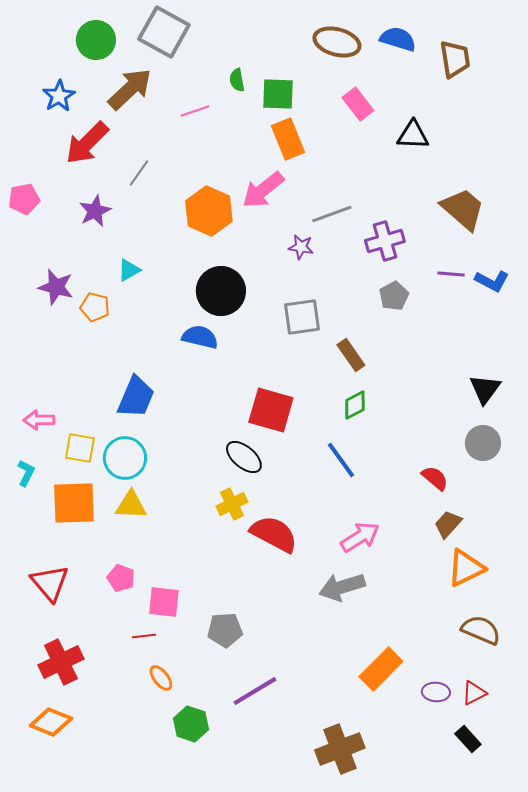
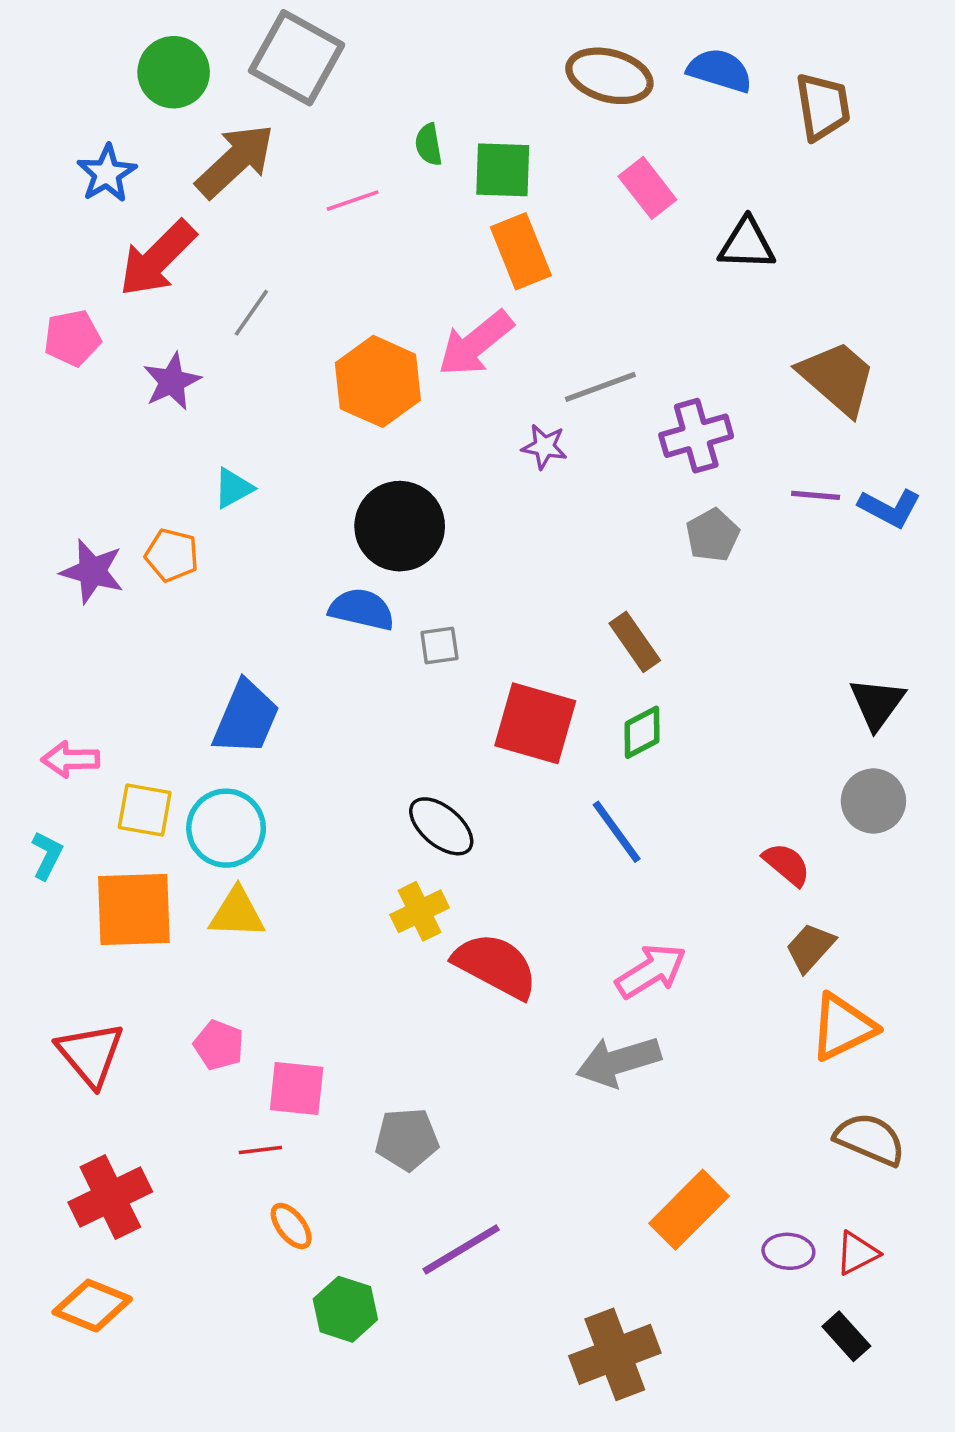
pink pentagon: (24, 199) -> (72, 338), moved
purple star: (56, 287) -> (92, 571), moved
gray square: (302, 317) -> (439, 645), moved, size x0.6
red square: (271, 410) -> (535, 723), moved

